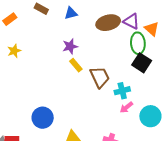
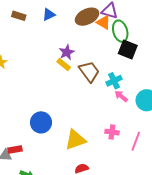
orange triangle: (152, 29) -> (104, 22), moved
purple star: (70, 46) -> (67, 52), moved
pink arrow: (126, 107) -> (121, 96), turned 88

